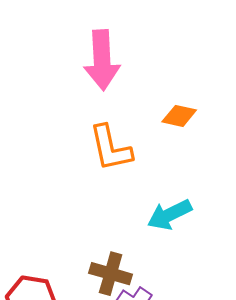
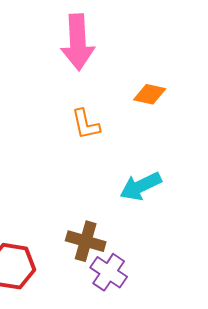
orange L-shape: (111, 148) -> (86, 124), size x0.7

